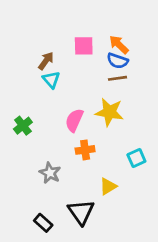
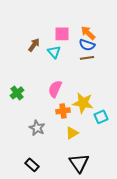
cyan triangle: (51, 80) -> (54, 52), moved
yellow star: (109, 112) -> (83, 103), moved
yellow triangle: (108, 186) -> (72, 133), moved
black triangle: (81, 212) -> (79, 163), moved

